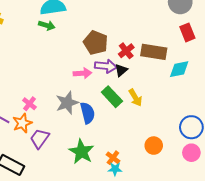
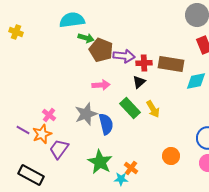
green arrow: (47, 25) -> (86, 38), moved
brown pentagon: (96, 43) -> (101, 50), moved
red cross: (126, 51) -> (144, 63), turned 35
purple arrow: (106, 66) -> (124, 56), moved
cyan star: (115, 169) -> (121, 179), moved

